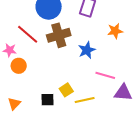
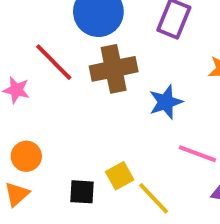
orange circle: (19, 66) -> (26, 156), moved
yellow line: (85, 100) -> (154, 198), turned 54

